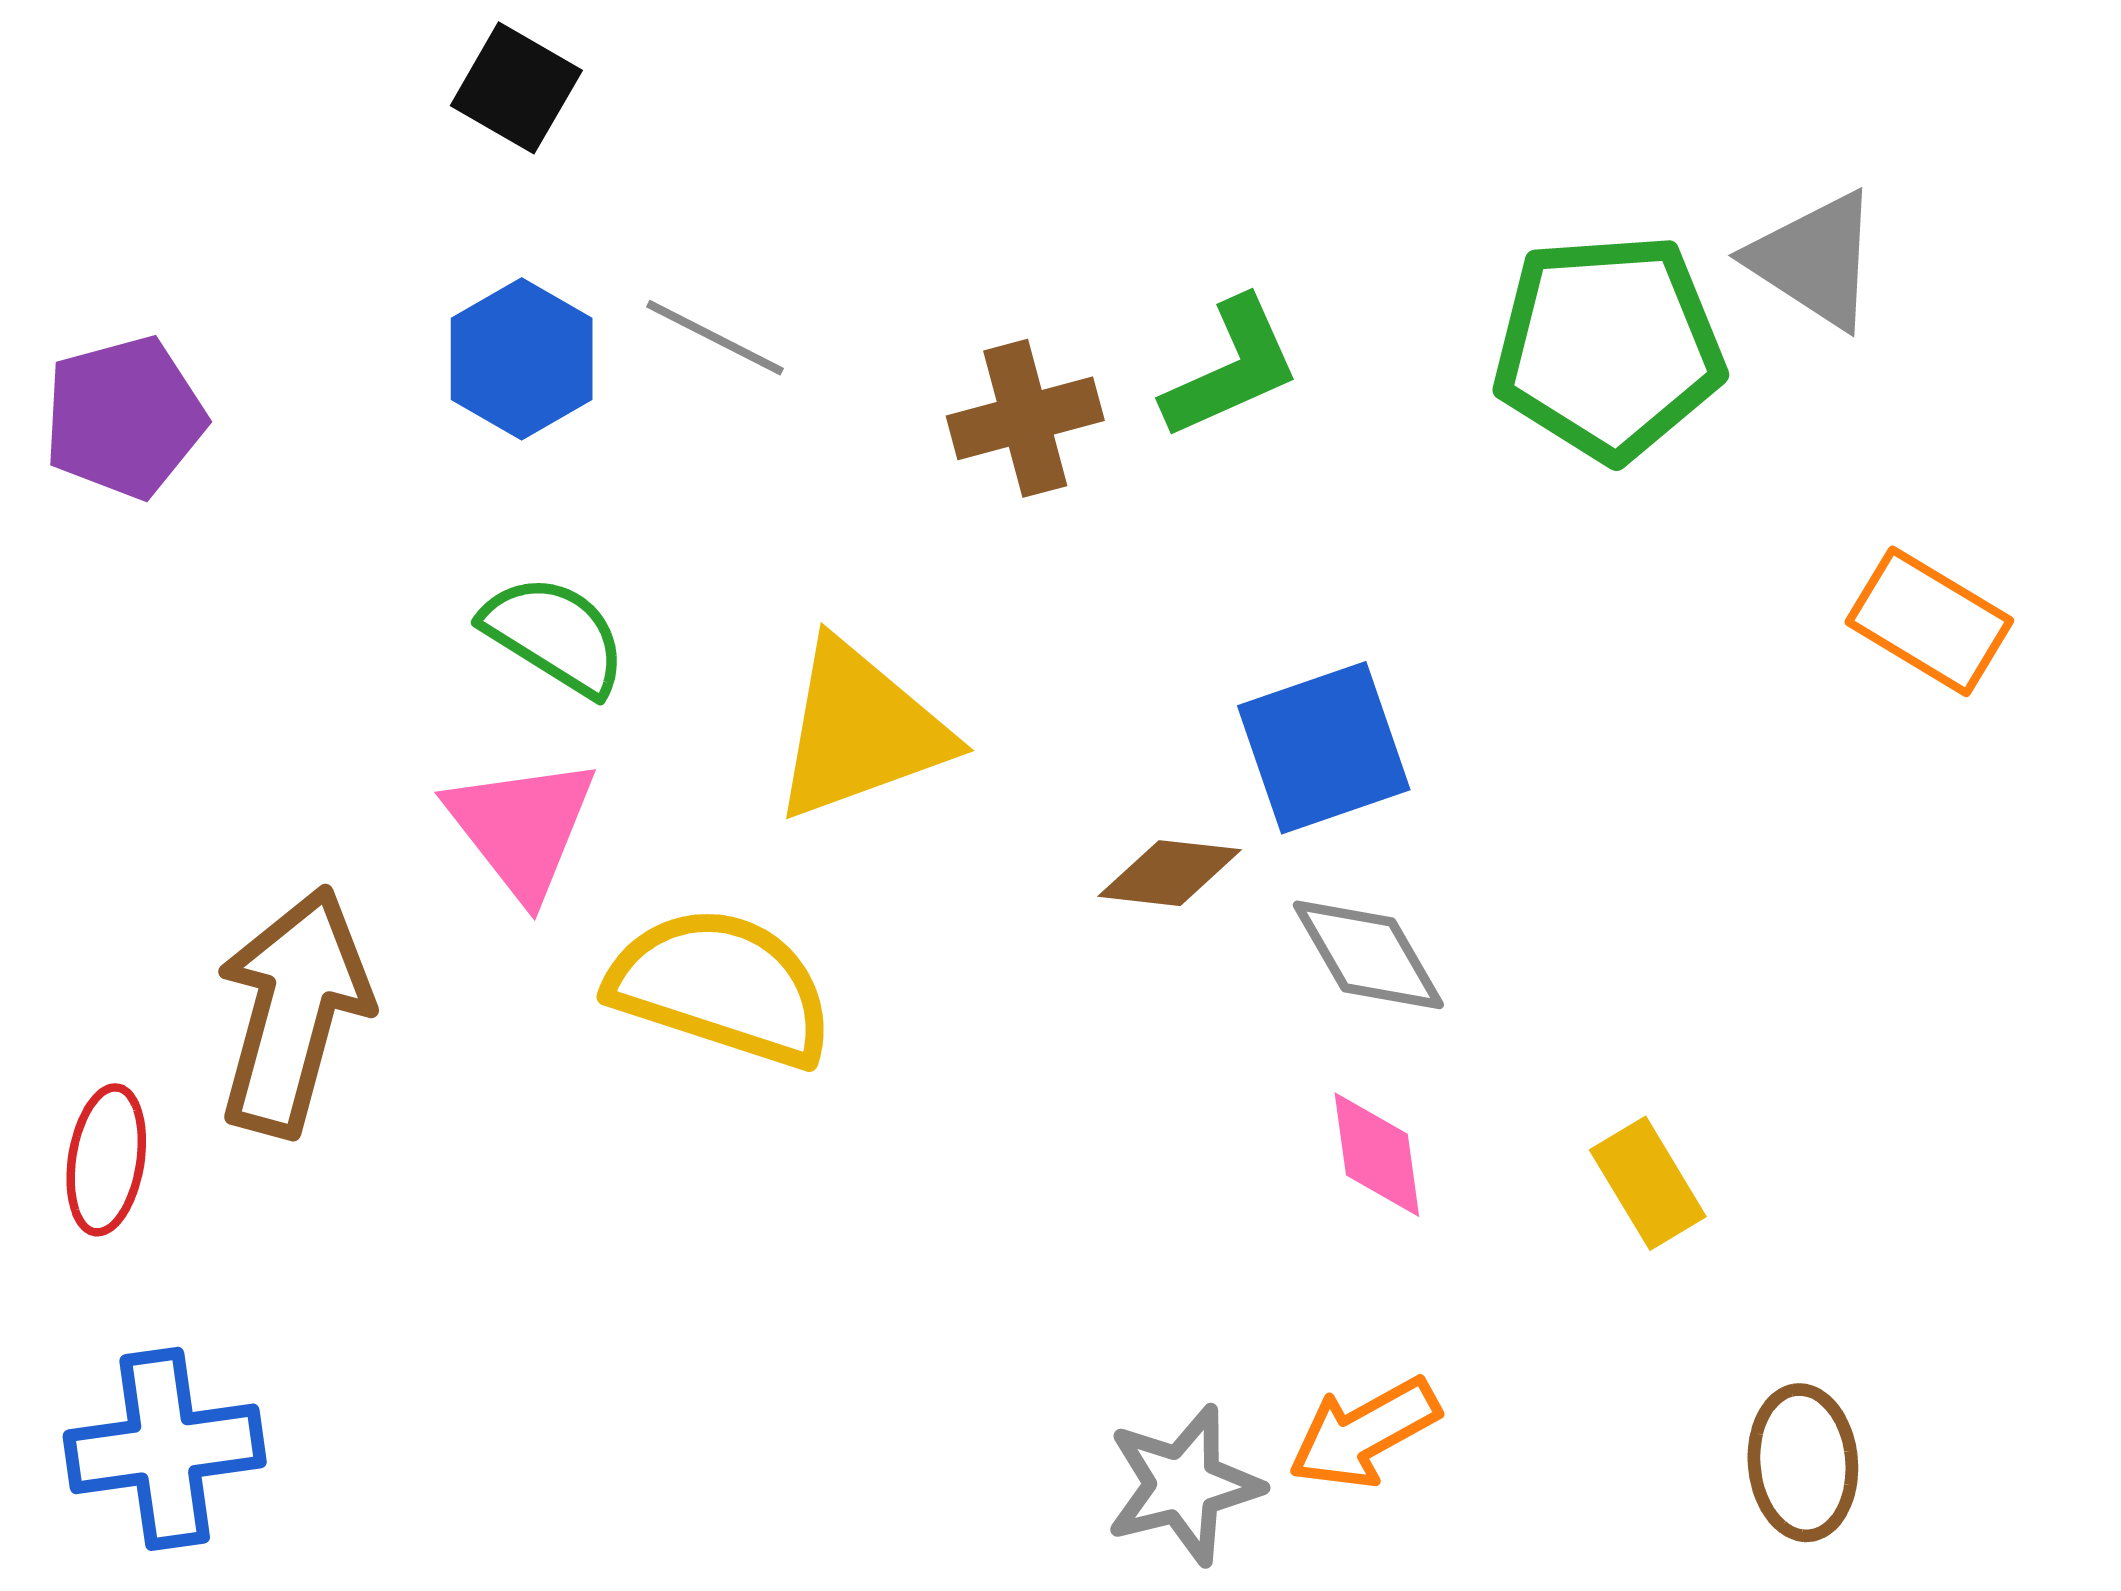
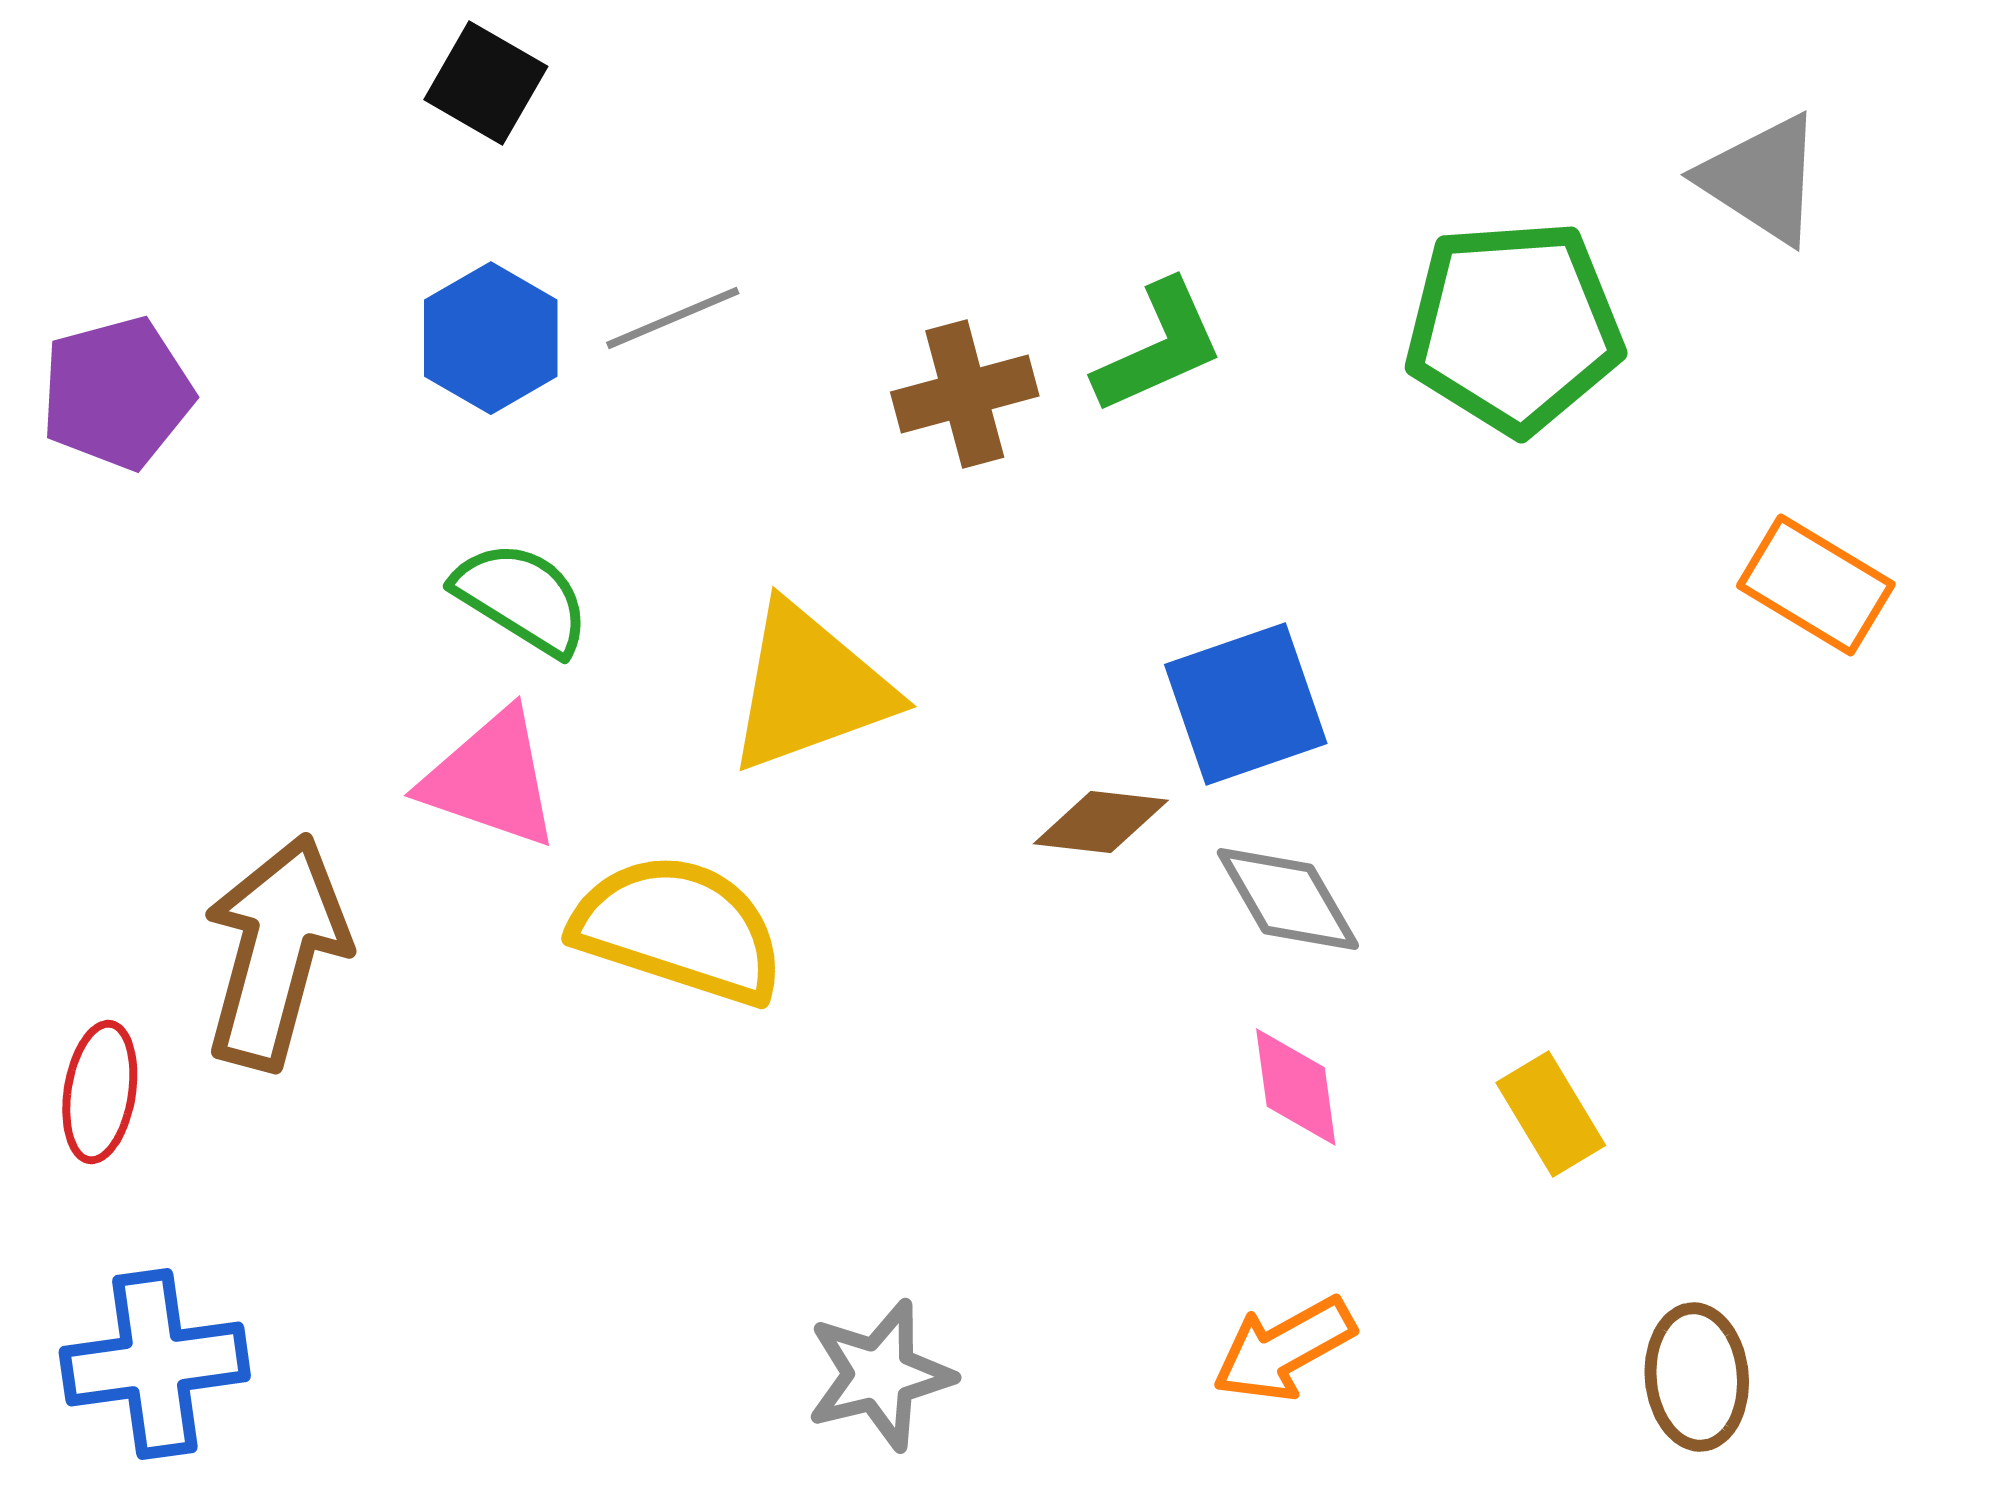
gray triangle: (1815, 260) -> (1762, 179), moved
gray line: (715, 338) -> (673, 318), turned -50
pink triangle: (522, 827) -> (491, 779), turned -33
gray star: (1184, 1485) -> (880, 1375), moved

